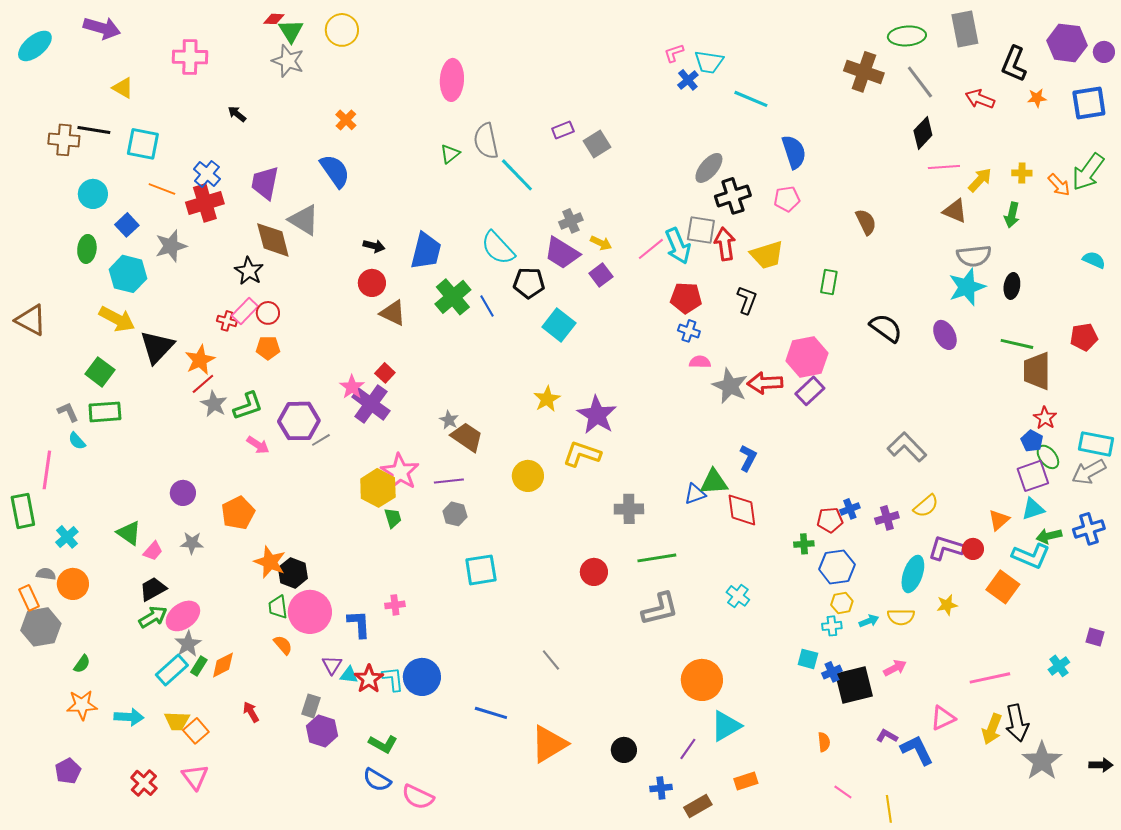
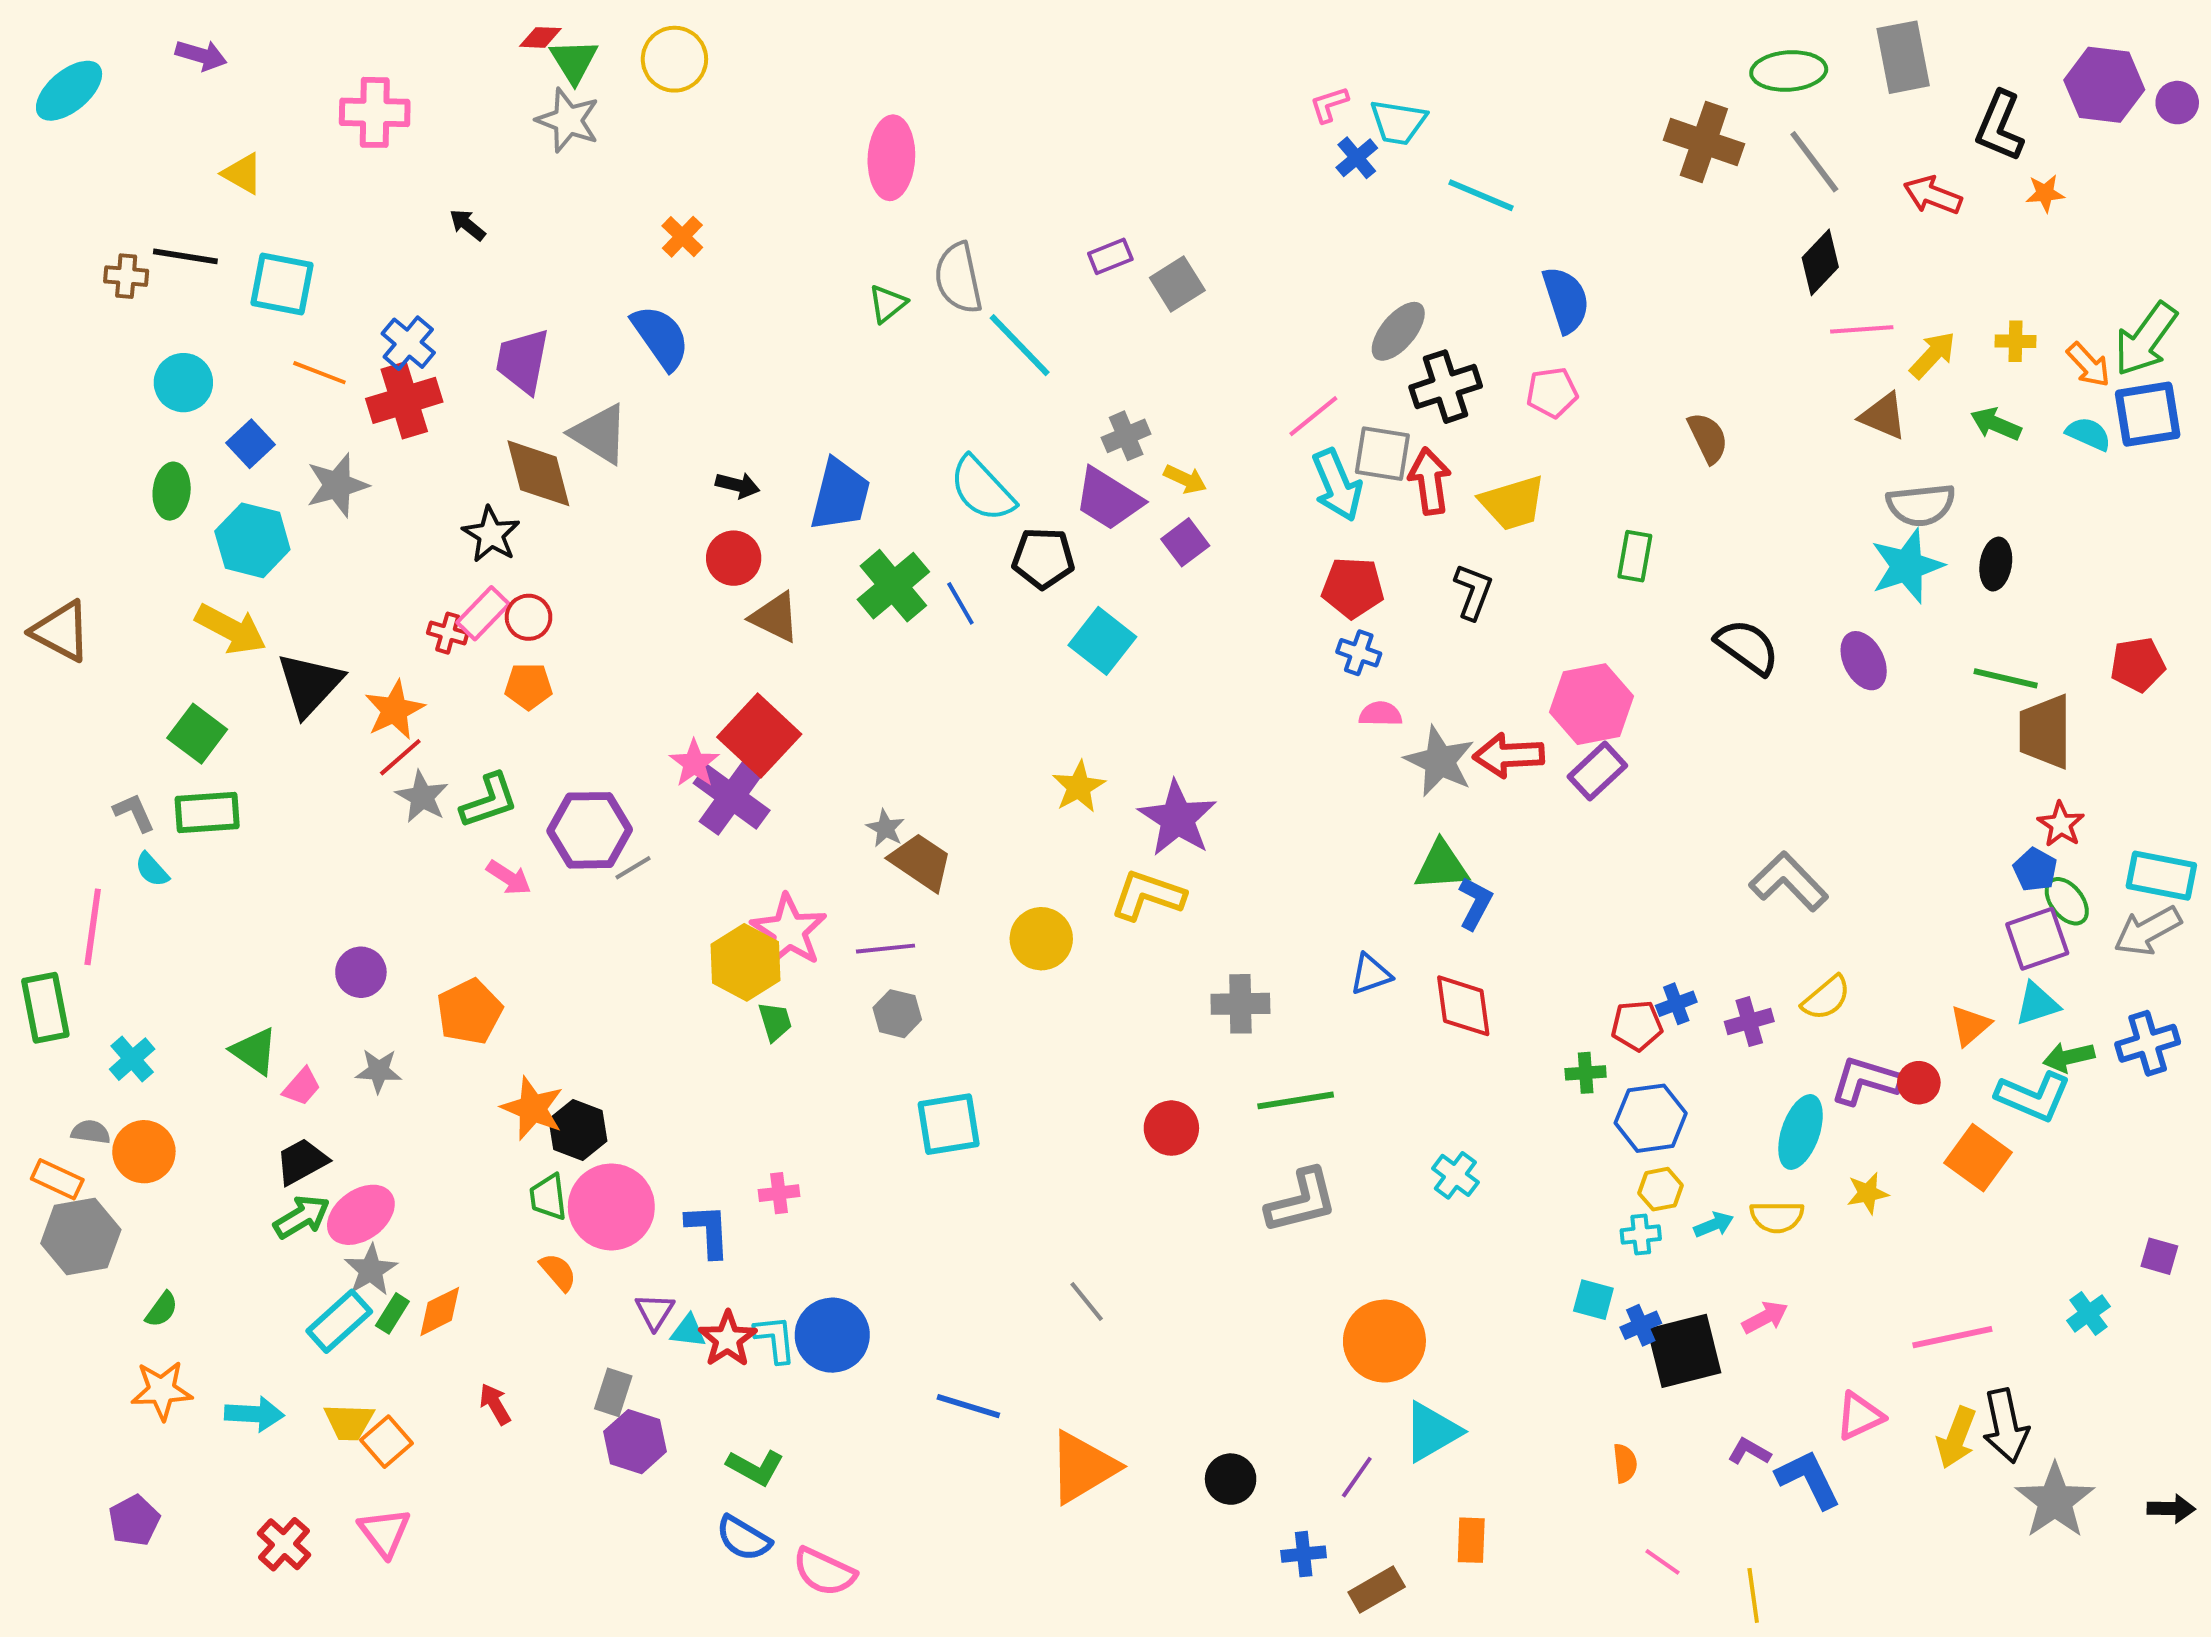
purple arrow: (102, 28) -> (201, 55), size x0.7
blue square: (1089, 103) -> (2148, 414), moved
brown cross: (64, 140) -> (126, 276), size x0.7
green arrow: (1012, 215) -> (1996, 424), turned 100
pink line: (651, 249) -> (1313, 416), moved
cyan semicircle: (1094, 260) -> (2088, 434), moved
red square: (385, 373) -> (759, 736), size x2.0
green triangle: (714, 482) -> (1442, 866), moved
orange rectangle: (29, 598) -> (57, 1179), turned -40
orange rectangle: (746, 781) -> (1471, 1540), turned -70

